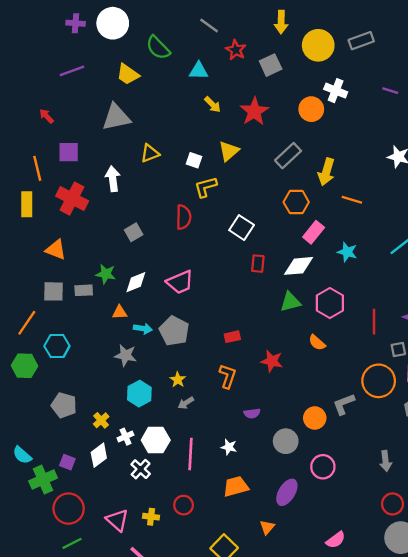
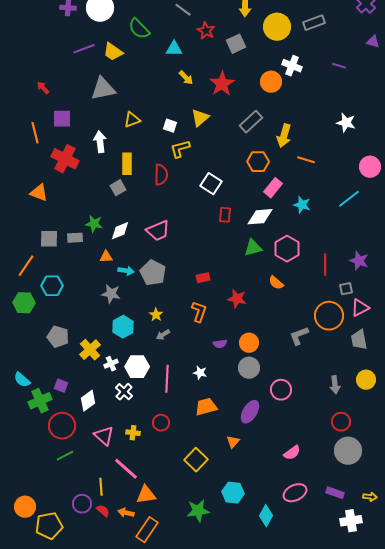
purple line: (72, 71) -> (84, 49), moved
yellow rectangle: (27, 204) -> (127, 164), moved
orange triangle: (56, 250) -> (39, 193), moved
orange circle: (315, 418) -> (249, 343), moved
yellow cross: (101, 420) -> (90, 350), size x1.5
white diamond: (99, 455) -> (88, 401), moved

